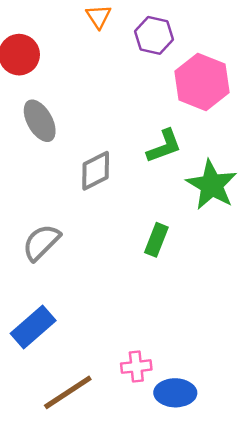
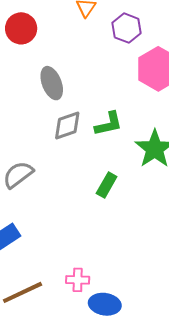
gray ellipse: (40, 121) -> (52, 83), moved
green L-shape: (164, 146) -> (109, 124), moved

